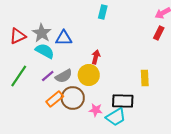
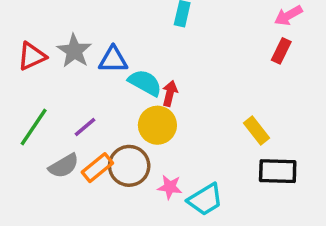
cyan semicircle: (45, 51) -> (145, 83), moved
gray semicircle: (64, 76) -> (64, 166), moved
yellow rectangle: (145, 78) -> (256, 130), turned -35
black rectangle: (123, 101) -> (278, 171), moved

